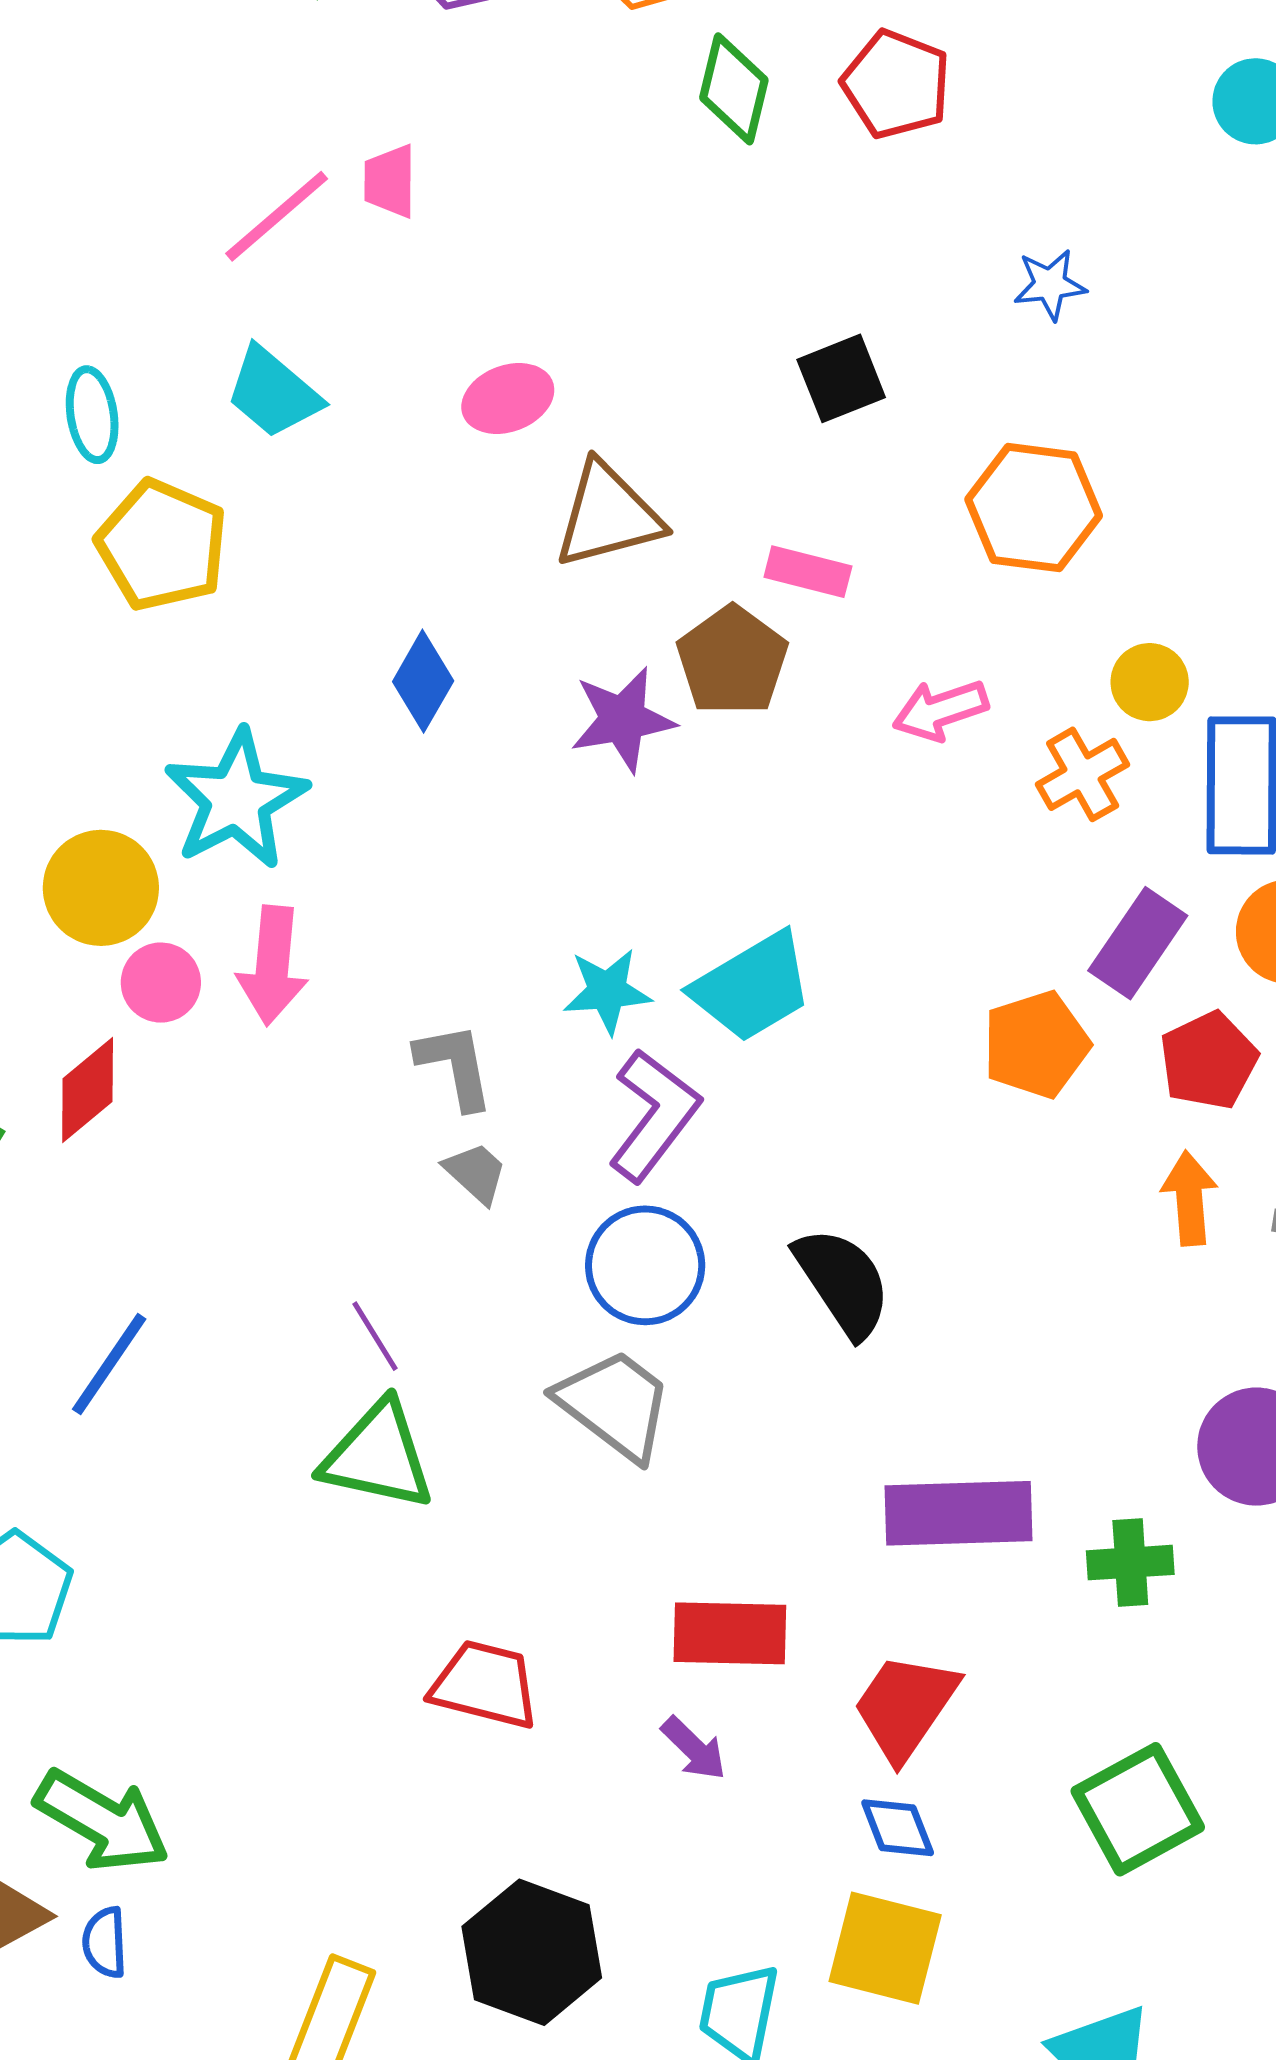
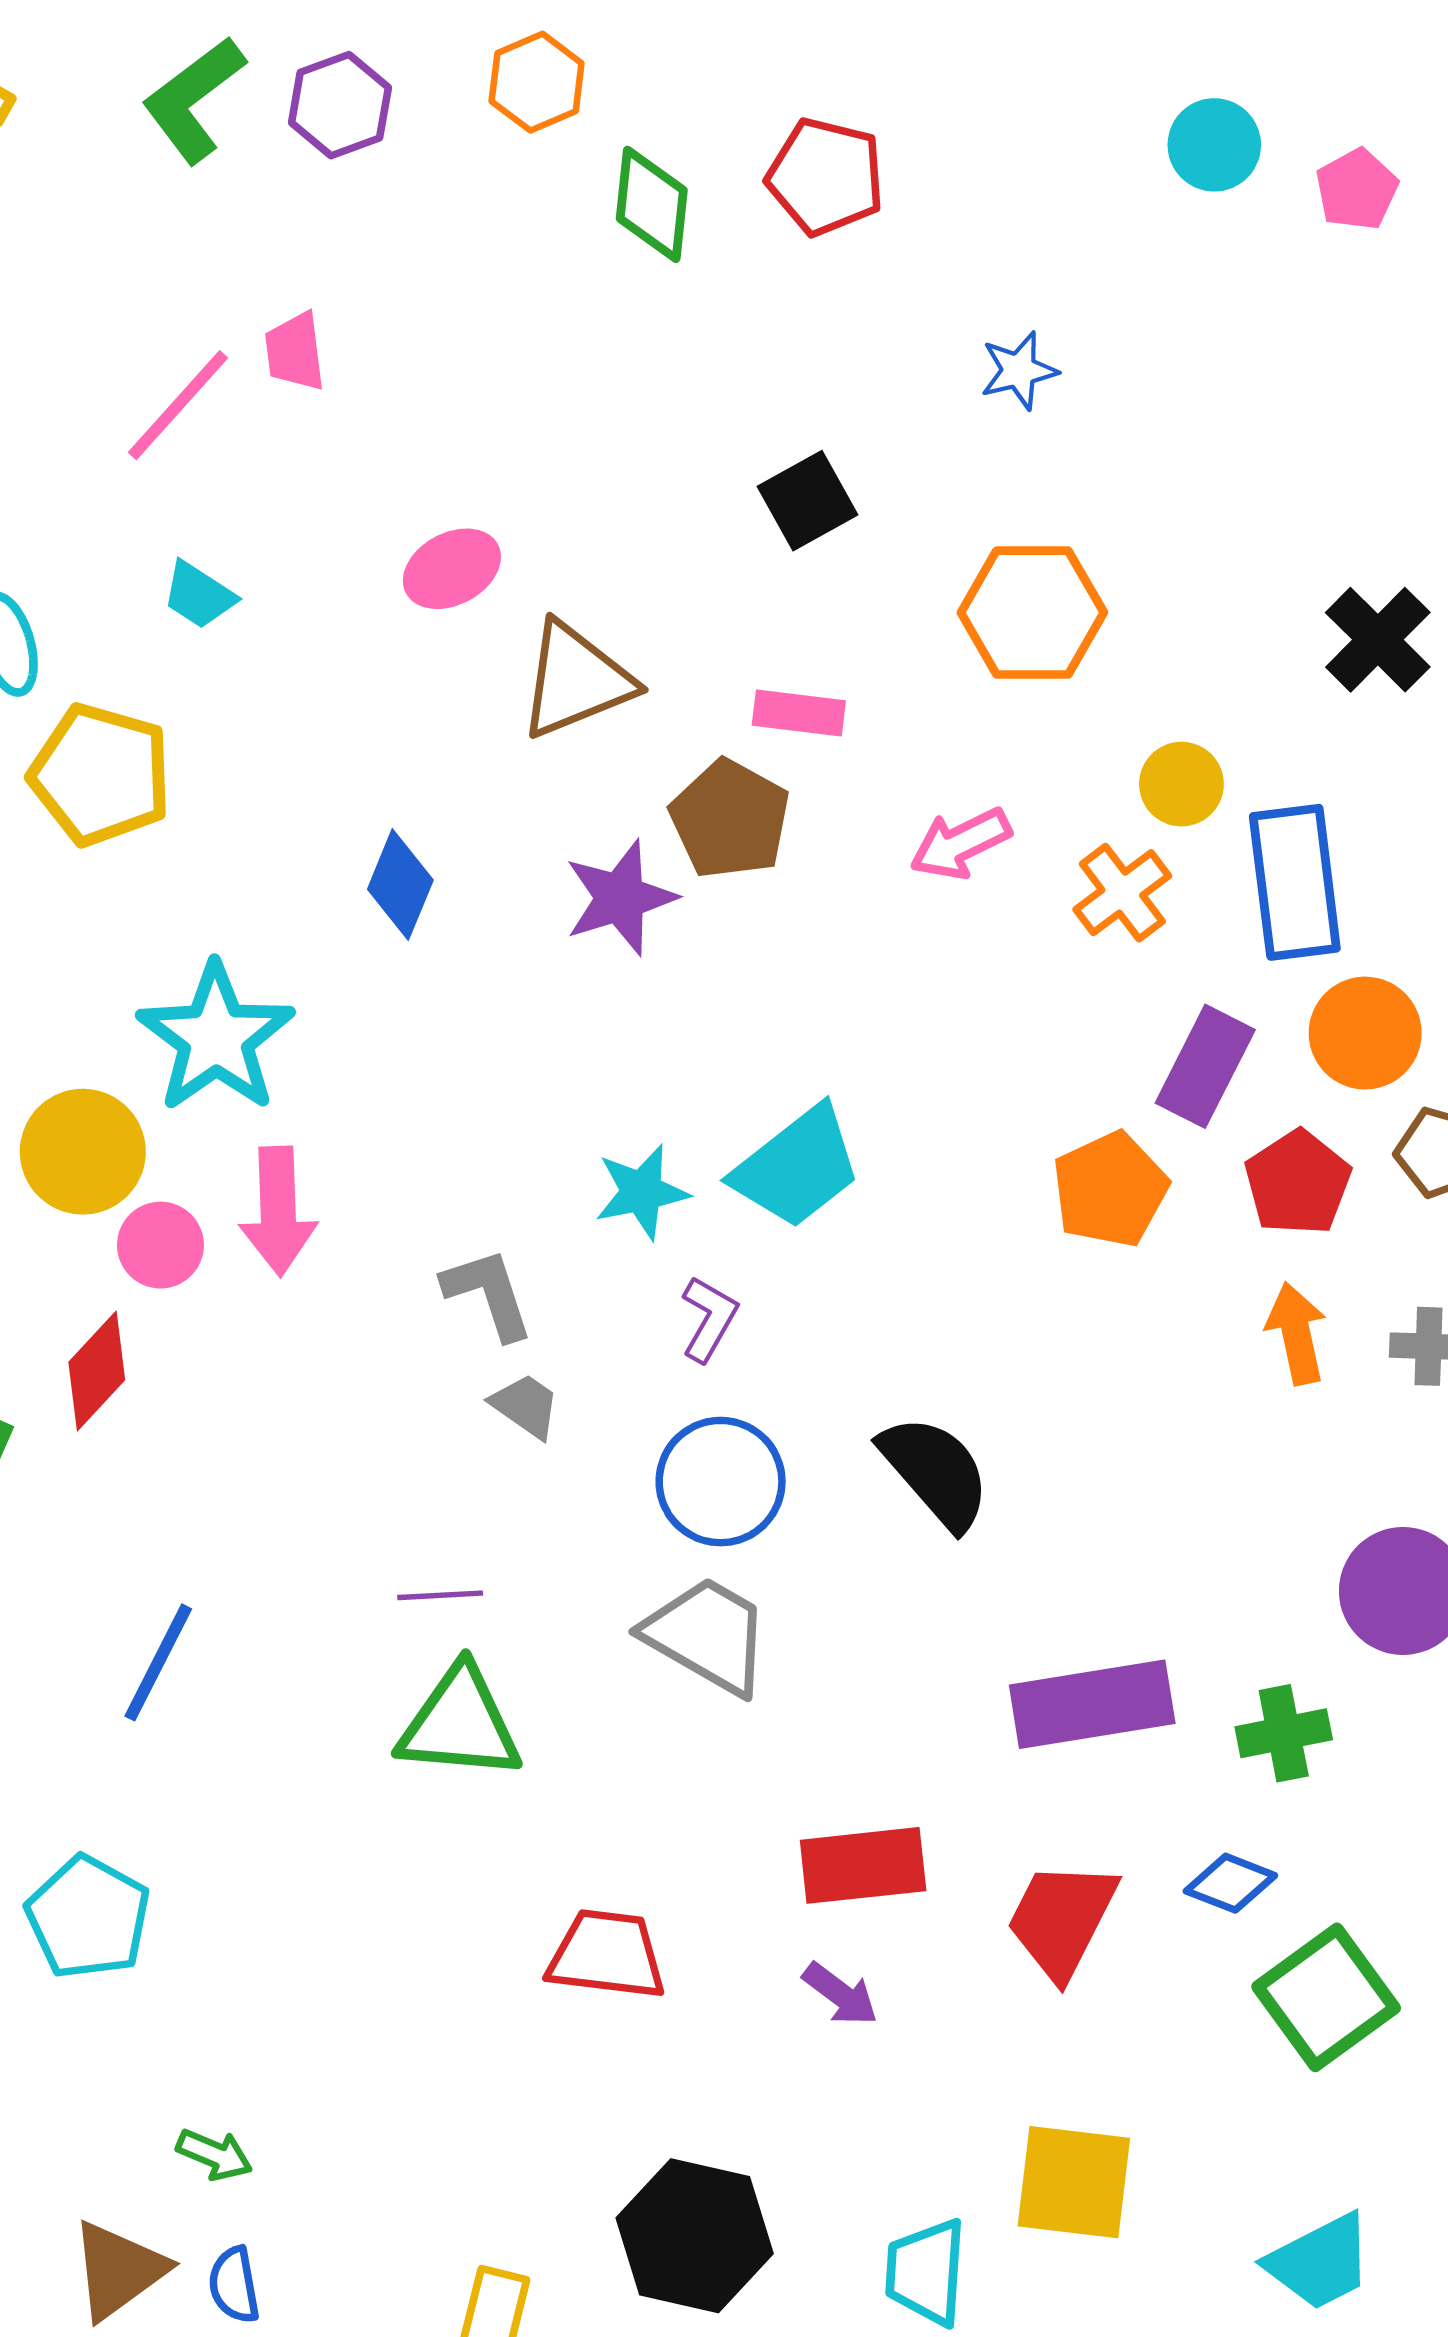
cyan trapezoid: (273, 393) -> (199, 595), size x0.7
purple L-shape: (654, 1115) -> (709, 1319), size x0.6
purple line: (375, 1336) -> (440, 1595), turned -54
green arrow: (102, 1821) -> (214, 2155), size x0.5
blue diamond: (898, 1828) -> (1230, 1883), moved, turned -40

